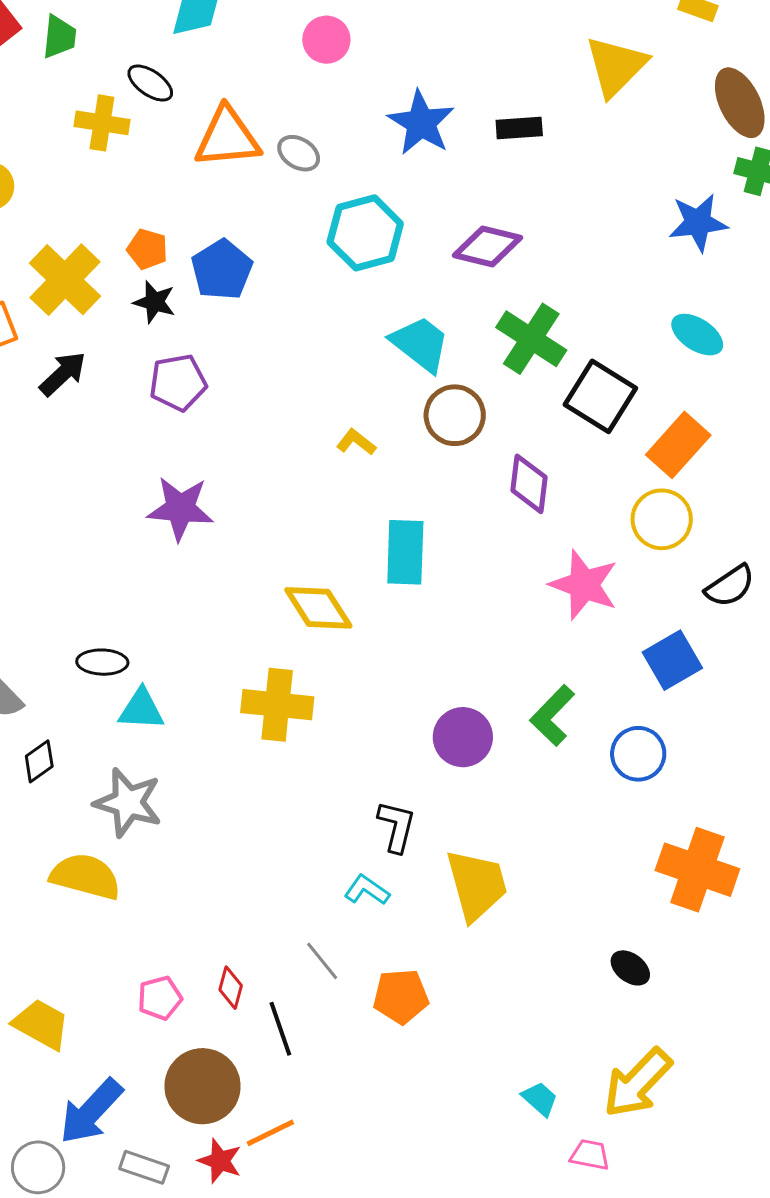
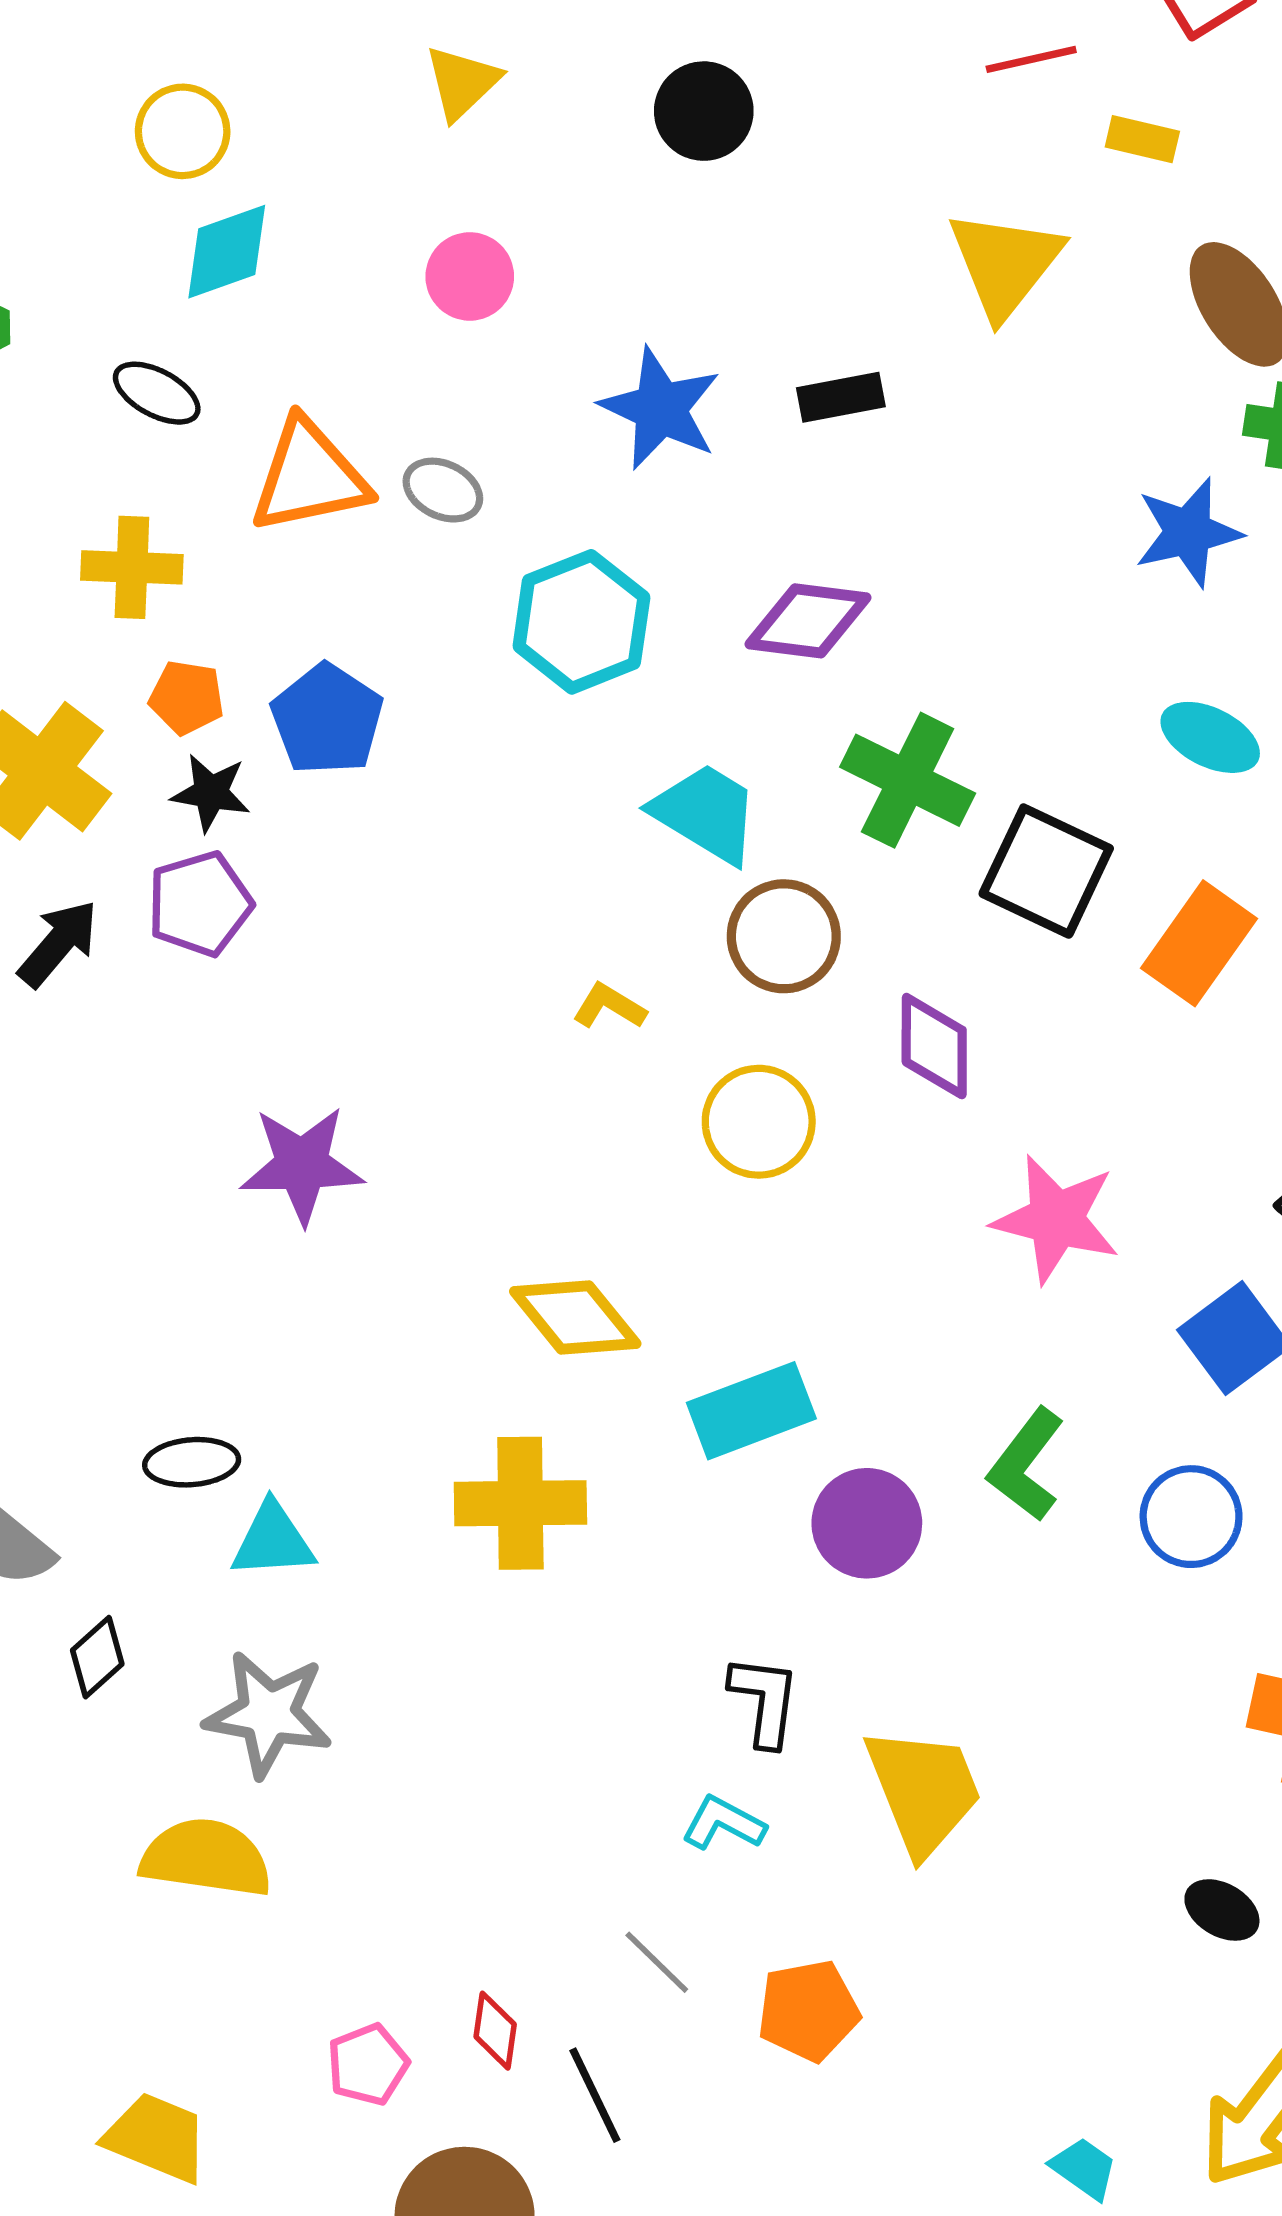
yellow cross: (102, 123) -> (132, 567), moved
purple pentagon: (178, 383) -> (200, 904), moved
yellow circle: (662, 519) -> (759, 1122), moved
cyan rectangle: (405, 552) -> (751, 1411), moved, turned 74

